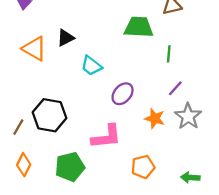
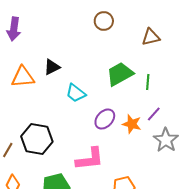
green trapezoid: (139, 27) -> (120, 74), moved, turned -32
orange triangle: (34, 49) -> (23, 77), turned -35
orange star: (155, 118) -> (132, 124), moved

